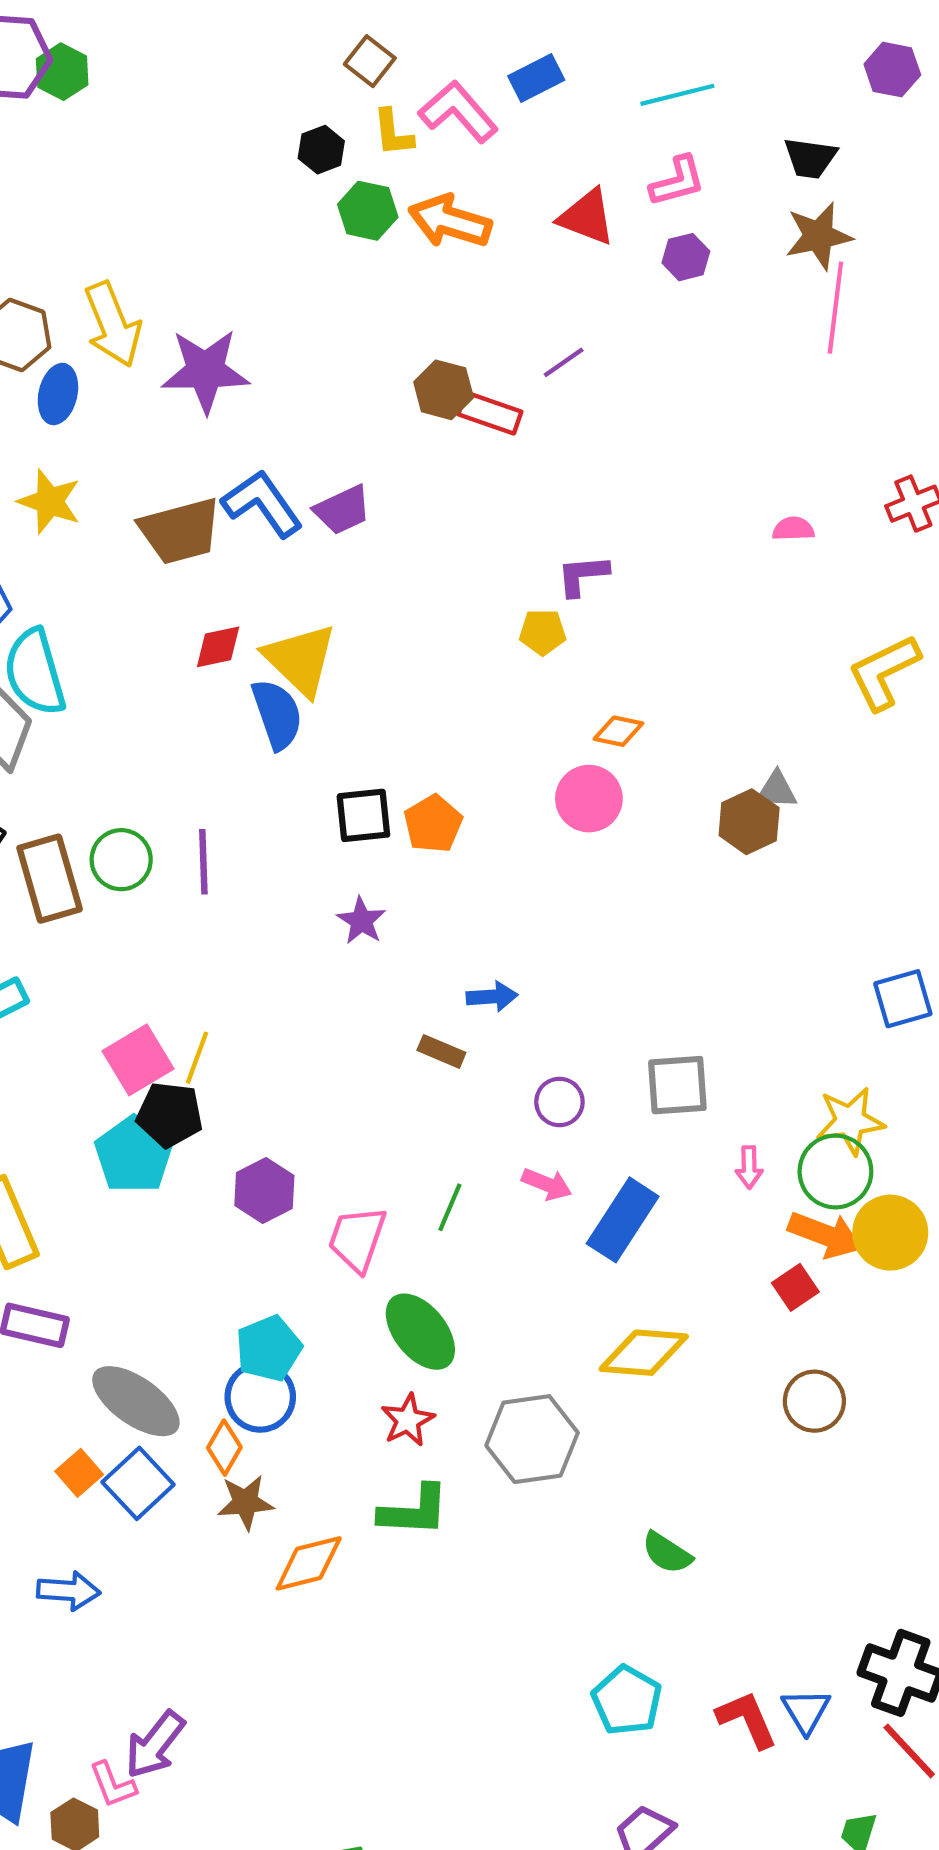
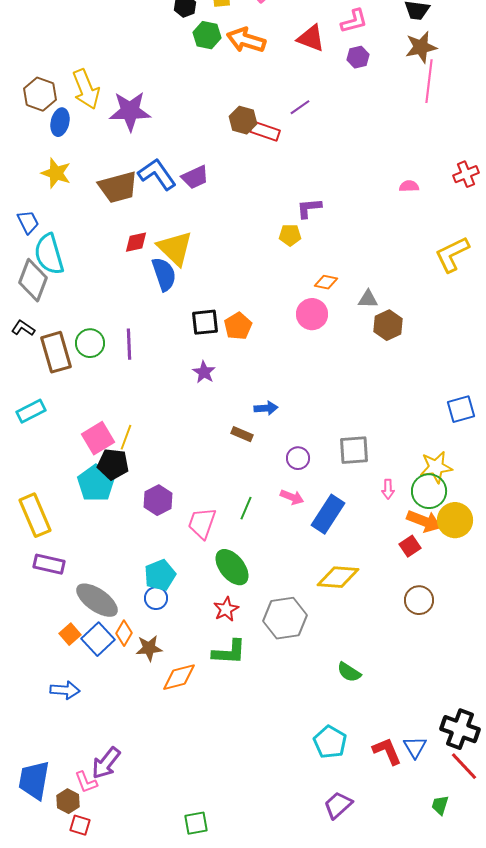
gray triangle: (776, 790) -> (368, 299), moved
blue circle: (260, 1397) -> (156, 598), size x0.7
orange diamond: (224, 1448) -> (124, 633), moved

